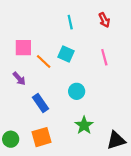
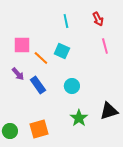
pink line: (104, 57) -> (105, 46), moved
blue rectangle: (40, 103) -> (38, 85), moved
black triangle: (116, 140) -> (109, 111), moved

